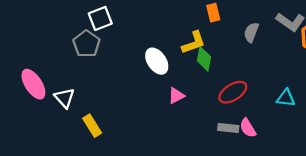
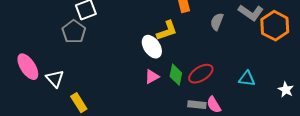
green diamond: (204, 59) -> (176, 75), moved
white ellipse: (157, 61) -> (152, 47), moved

